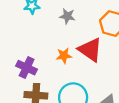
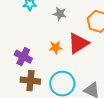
red triangle: (90, 50) -> (78, 43), turned 50

